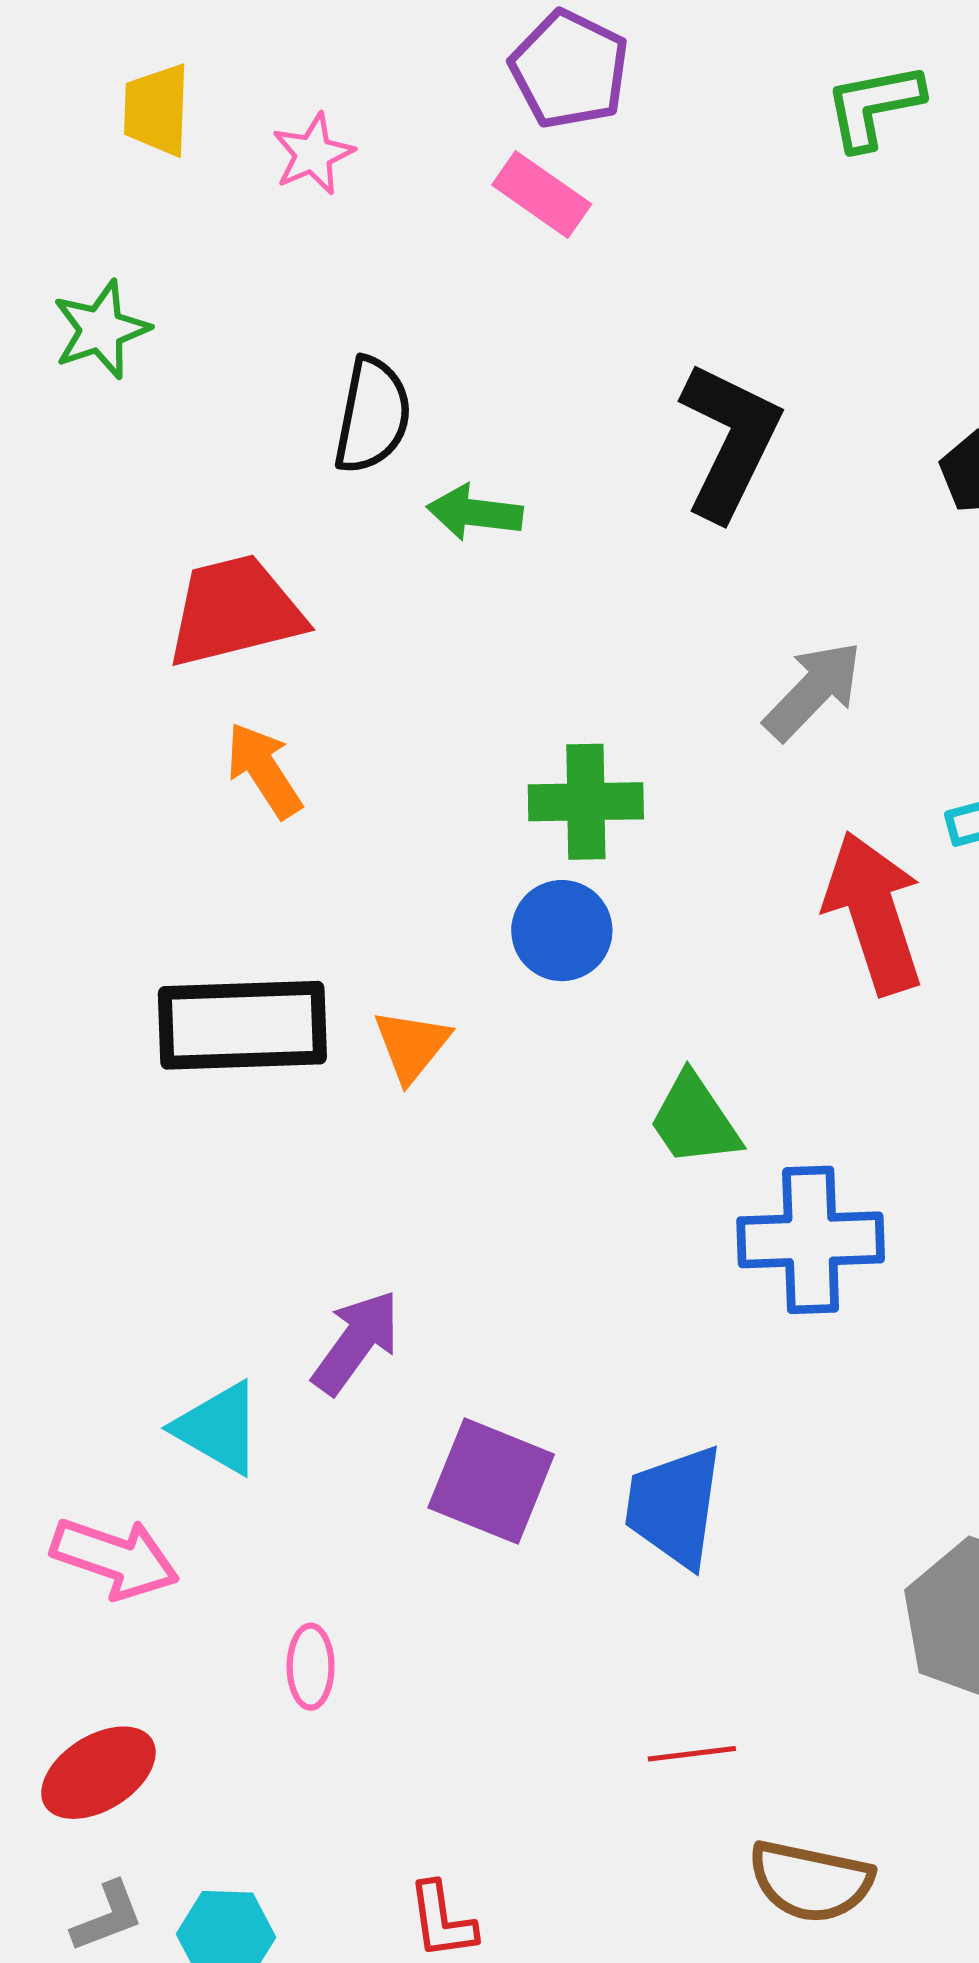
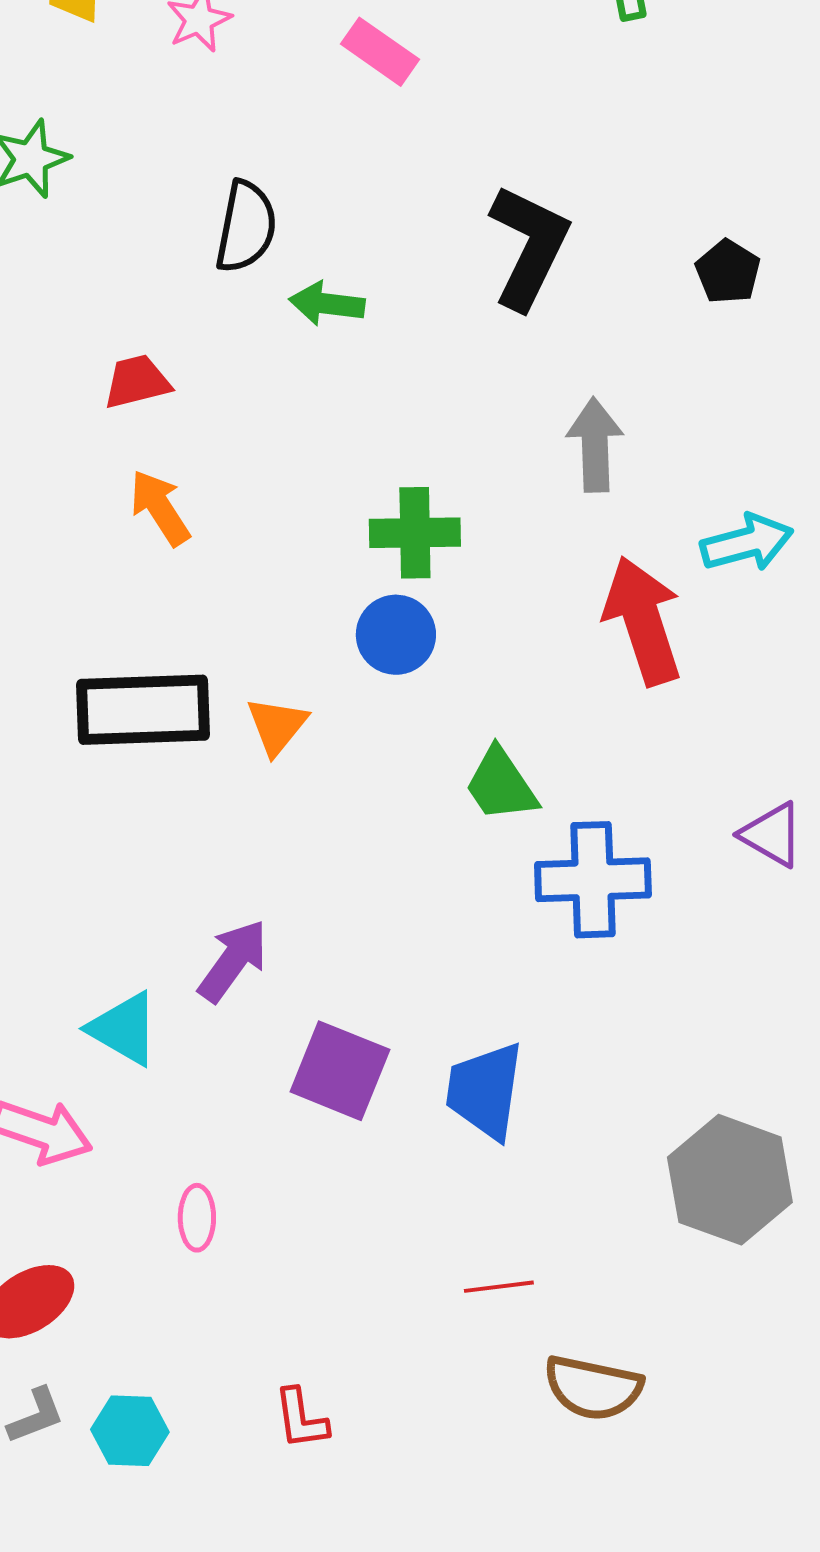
red trapezoid: (235, 611) -> (137, 382), size x0.6
gray arrow: (813, 691) -> (595, 445), turned -46

